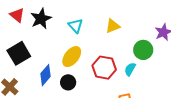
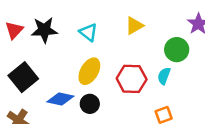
red triangle: (17, 15) -> (14, 30), turned 42
black star: (41, 19) -> (44, 30), turned 30
blue diamond: (46, 75) -> (60, 99), turned 70

